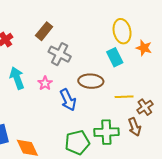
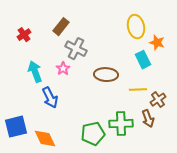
cyan rectangle: (115, 57) -> (143, 60), moved
pink star: (45, 83) -> (63, 69), moved
blue arrow: (68, 100) -> (50, 98), moved

